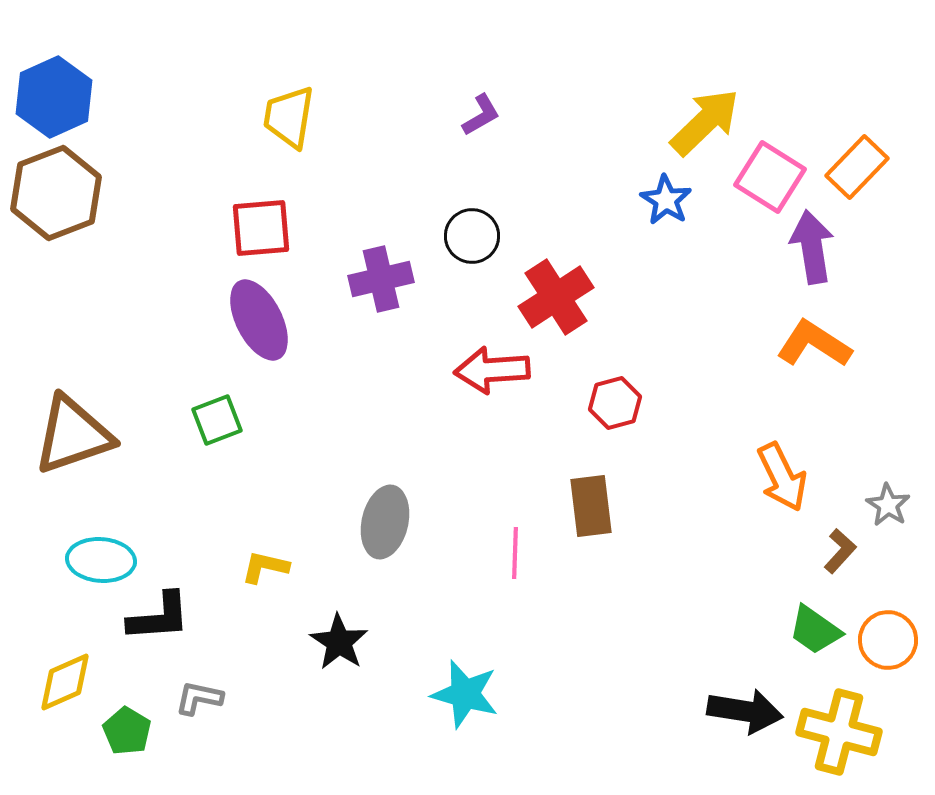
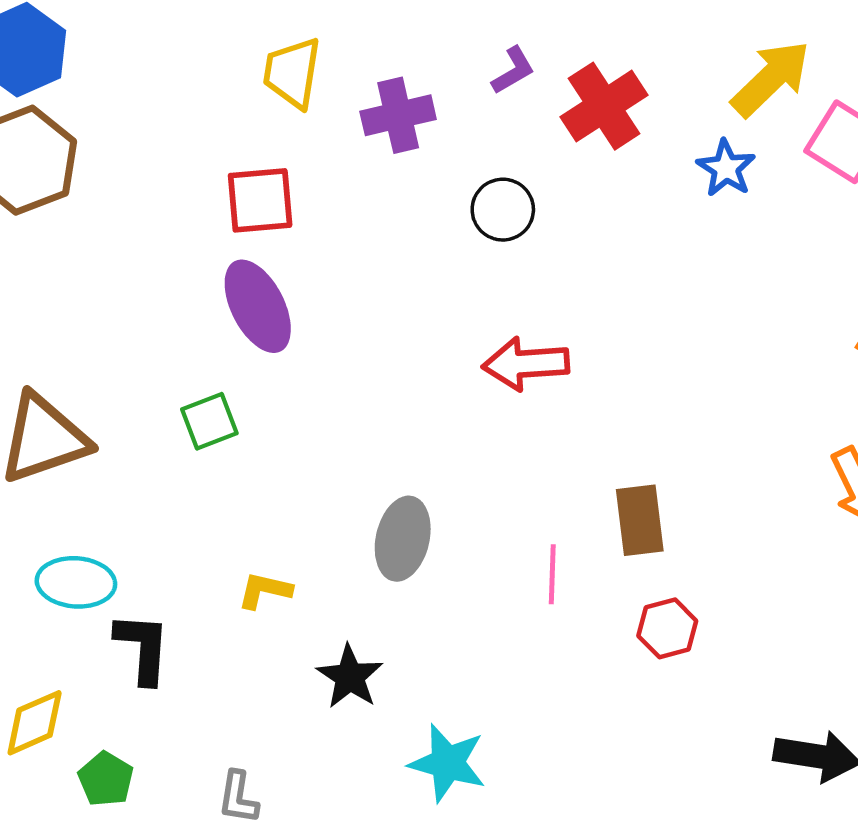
purple cross: (381, 279) -> (398, 115), moved
red cross: (556, 297) -> (604, 106), moved
red hexagon: (615, 403) -> (667, 628), moved
black L-shape: (159, 617) -> (143, 648), turned -82
cyan star: (465, 694) -> (448, 763), moved
gray L-shape: (199, 698) -> (238, 798), moved, turned -93

